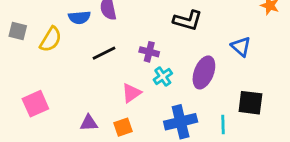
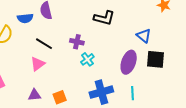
black line: (104, 53) -> (44, 44), turned 60
purple ellipse: (204, 72) -> (129, 62), moved
pink triangle: (131, 93) -> (38, 64), moved
black square: (250, 103) -> (155, 59), moved

